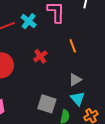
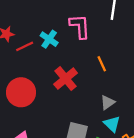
red cross: (40, 56) -> (66, 79), size x1.5

